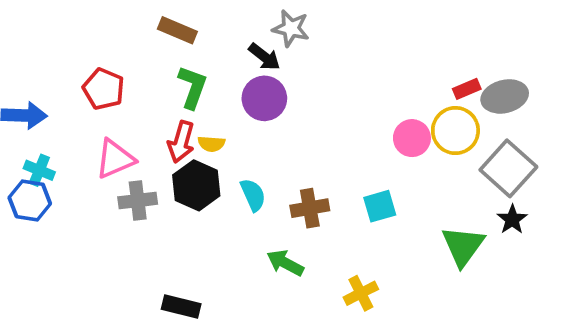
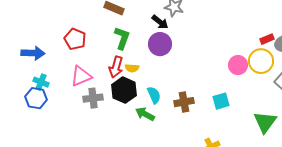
green arrow: (285, 263) -> (145, 114), moved

